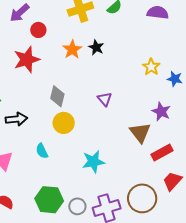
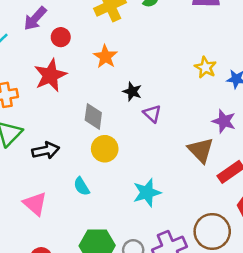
black star: (96, 47) -> (132, 91), moved

